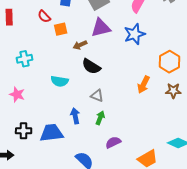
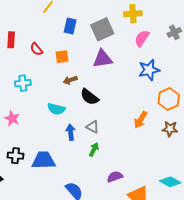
red semicircle: (44, 16) -> (36, 49), moved
blue star: (135, 34) -> (149, 70), moved
brown arrow: (80, 45) -> (70, 80), moved
blue arrow: (75, 116) -> (71, 132), moved
purple semicircle: (113, 142) -> (115, 177), moved

